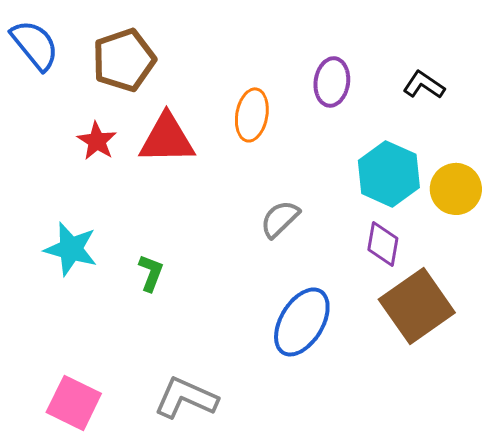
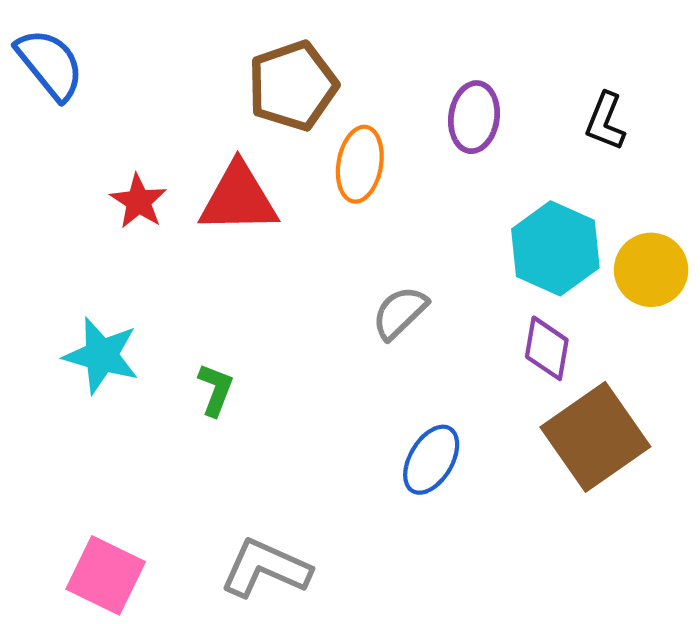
brown pentagon: (124, 60) -> (293, 86), moved
black L-shape: (424, 85) -> (605, 121), turned -102
blue ellipse: (302, 322) -> (431, 460), size x0.7

